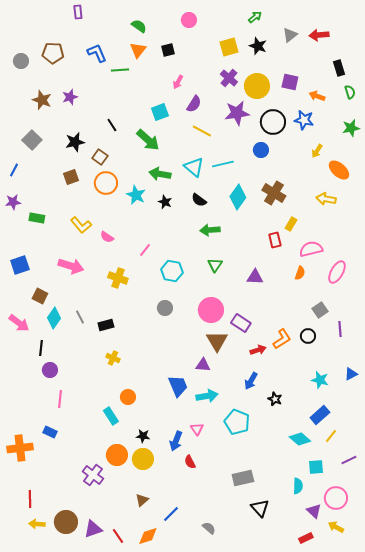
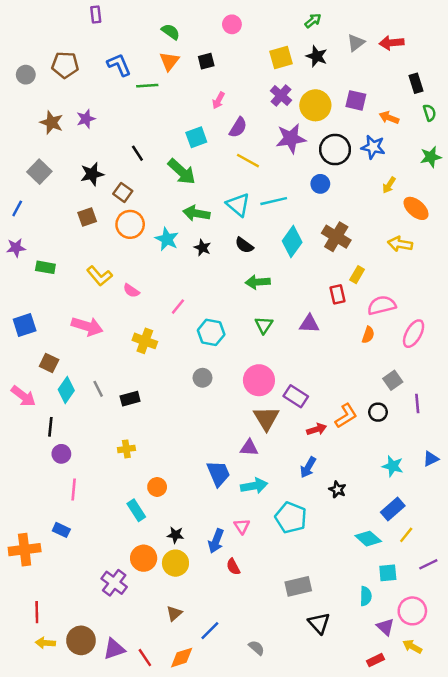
purple triangle: (255, 277) -> (309, 324), moved
yellow cross: (113, 358) -> (126, 449), moved, turned -32

